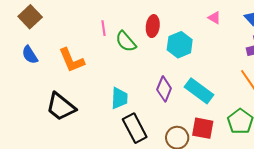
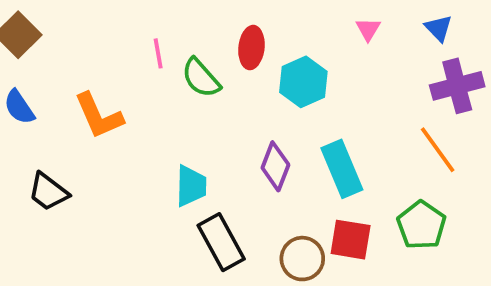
pink triangle: (214, 18) -> (368, 29), turned 32
cyan rectangle: (199, 91) -> (342, 169), turned 32
black trapezoid: (61, 107) -> (48, 192), moved, size x0.7

